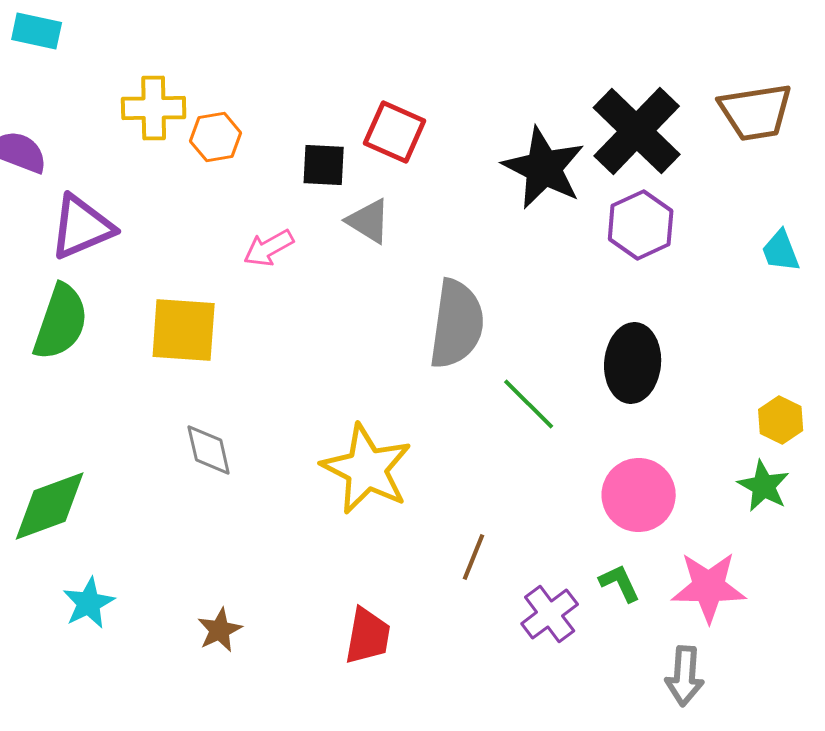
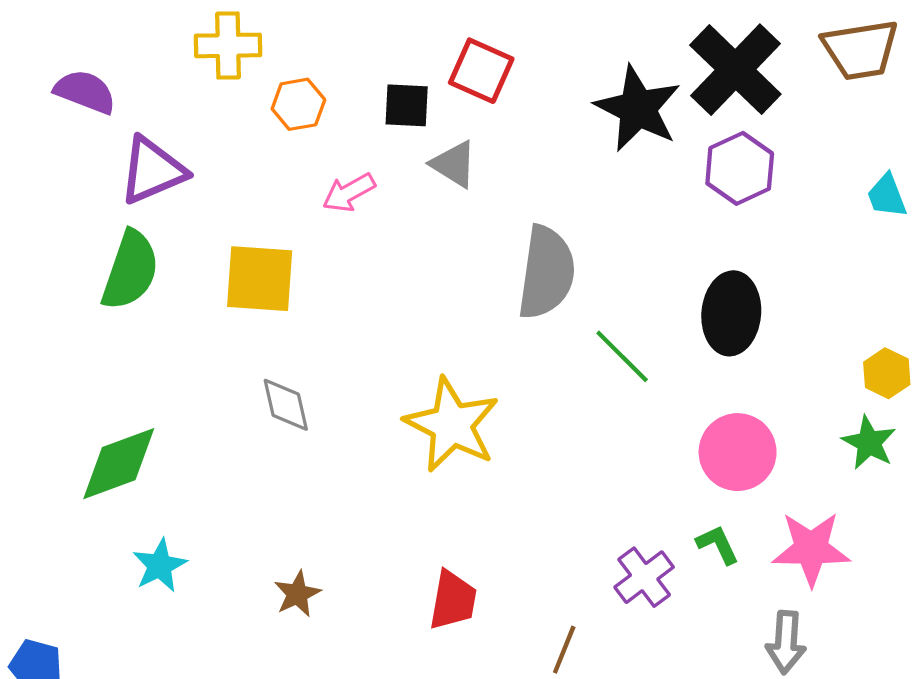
orange hexagon: (216, 137) -> (298, 104), moved
brown line: (474, 557) -> (564, 650), moved

